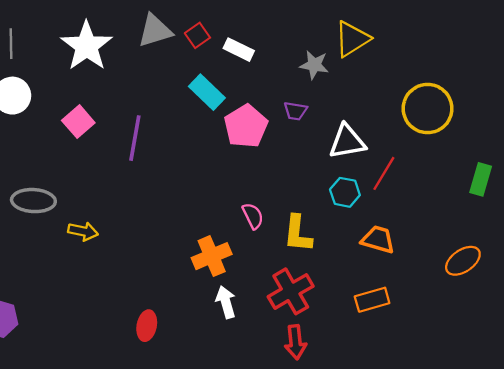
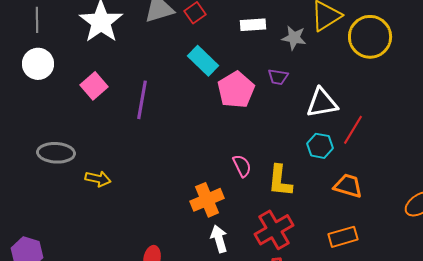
white rectangle: (239, 50) -> (253, 25), moved, turned -30
yellow circle: (428, 109) -> (370, 37), moved

